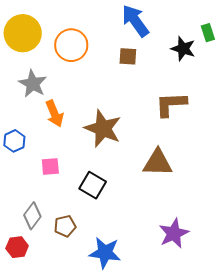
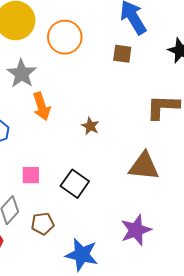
brown star: (103, 128) -> (90, 126), size x0.5
pink square: (50, 166) -> (31, 175), moved
purple star: (174, 233) -> (136, 230), moved

